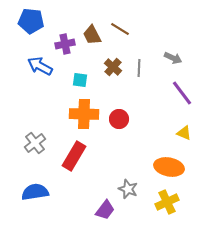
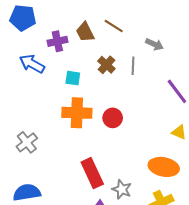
gray arrow: (173, 58) -> (154, 44), moved
red rectangle: (74, 156) -> (92, 173), moved, turned -56

